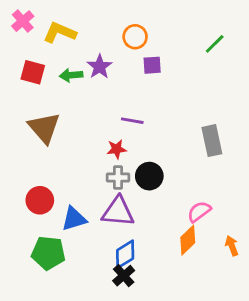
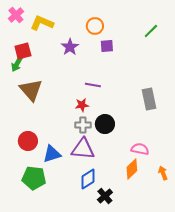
red square: (33, 72) -> (23, 51), turned -30
green arrow: (71, 75) -> (17, 64), moved, turned -56
pink semicircle: (199, 212) -> (140, 149), turned 48
black cross: (124, 276) -> (105, 196), moved

